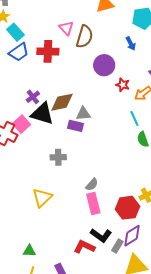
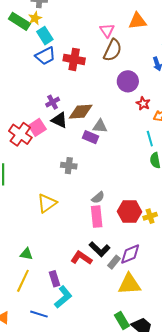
pink triangle: (66, 28) -> (107, 30), moved
black triangle: (42, 114) -> (59, 120), size x0.7
red hexagon: (127, 208) -> (129, 212), moved

